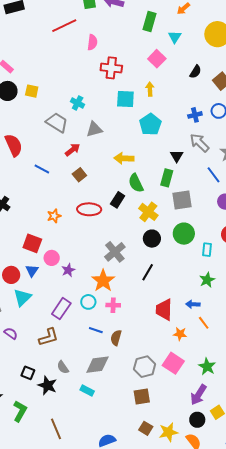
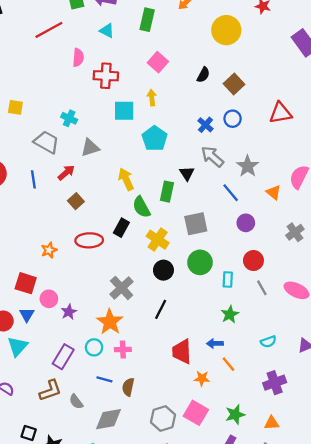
cyan triangle: (175, 37) -> (107, 31), moved, turned -32
pink semicircle: (92, 42) -> (78, 57), moved
blue cross: (195, 115) -> (205, 125), turned -32
yellow arrow: (124, 158) -> (126, 179), turned 66
blue line: (42, 169) -> (33, 179), moved, turned 56
green rectangle: (167, 178) -> (167, 192), moved
gray semicircle: (63, 367) -> (76, 402), moved
green star: (207, 367) -> (235, 415), turned 30

